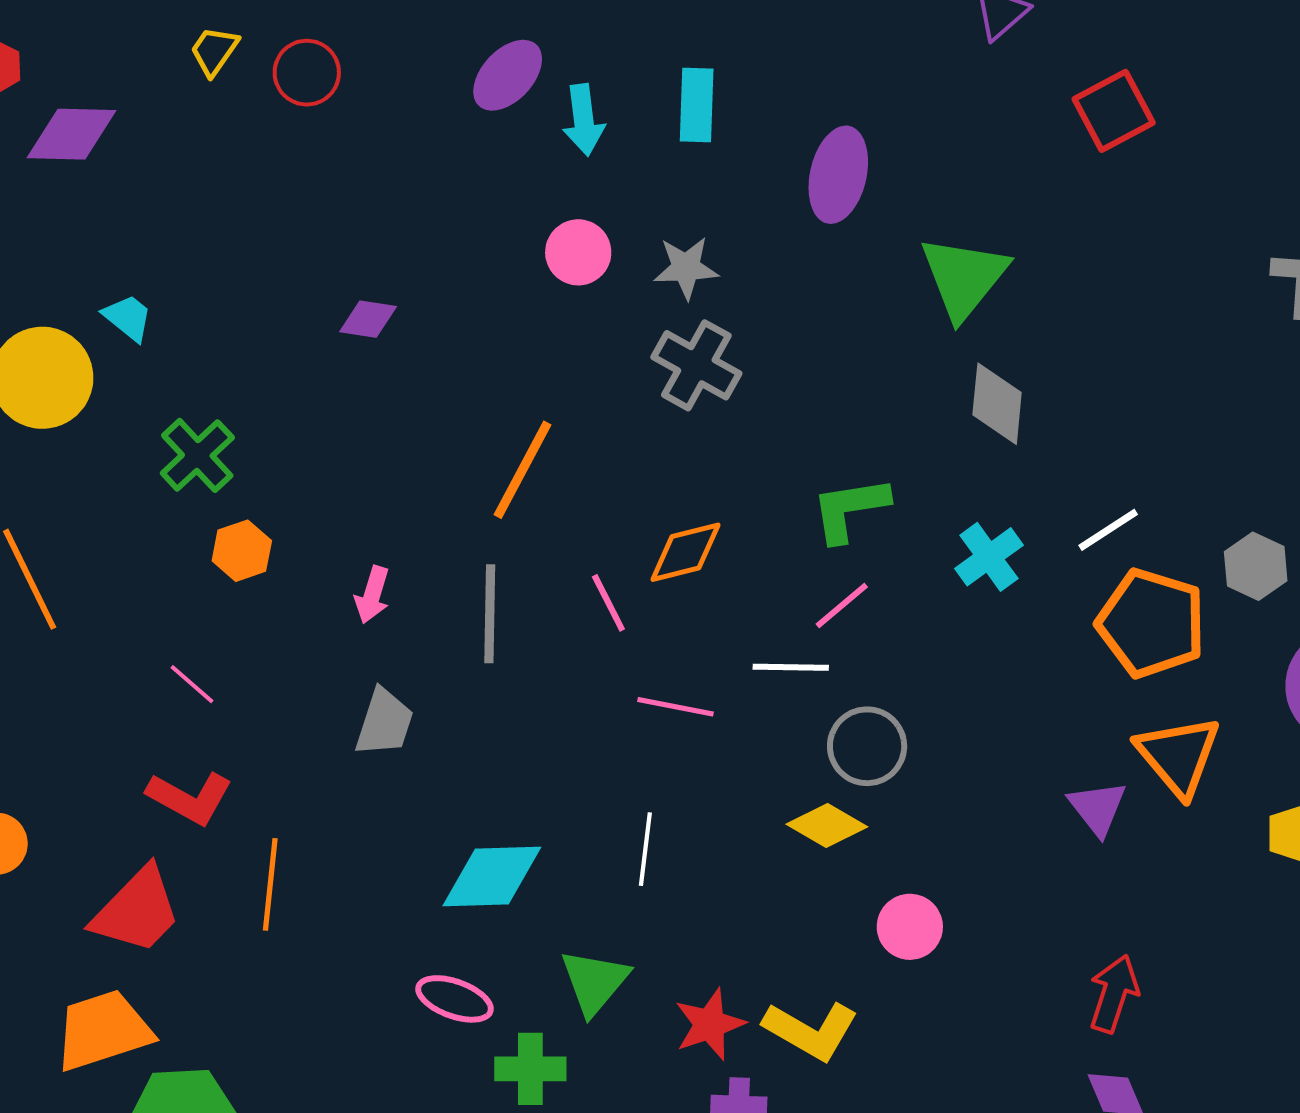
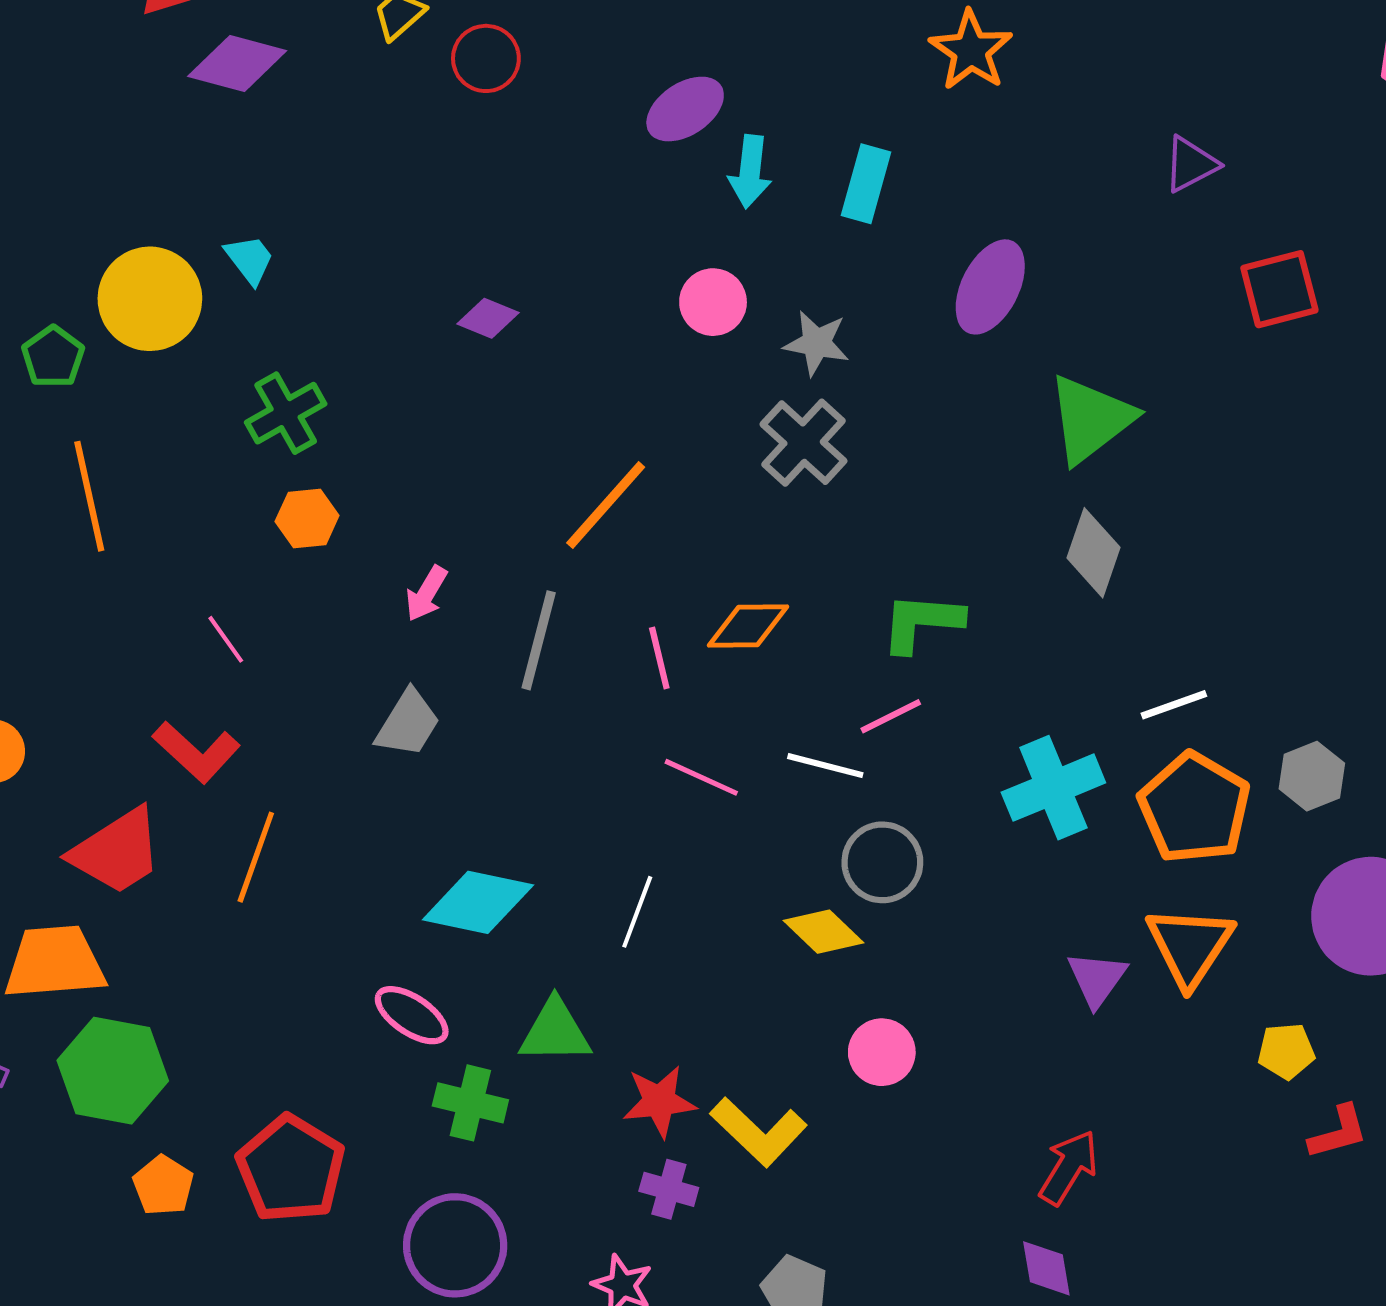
cyan cross: (989, 557) -> (1053, 788), moved, size x1.4
green triangle: (595, 982) -> (555, 1032), turned 36

